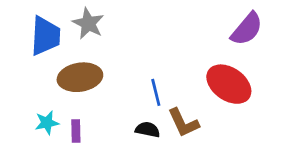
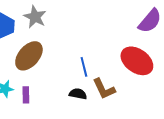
brown ellipse: (80, 77) -> (29, 56), turned -40

